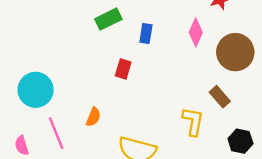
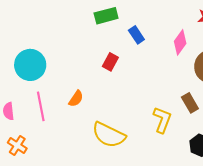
blue rectangle: (146, 33) -> (136, 35), turned -54

